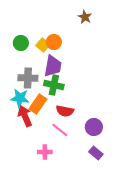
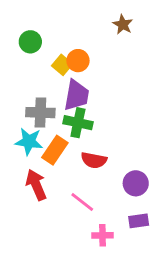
green circle: (21, 43) -> (30, 42), moved
red arrow: (25, 116) -> (36, 185), moved
pink line: (60, 130) -> (82, 202), moved
pink cross: (45, 152) -> (103, 235), moved
purple rectangle: (96, 153) -> (139, 221), turned -48

